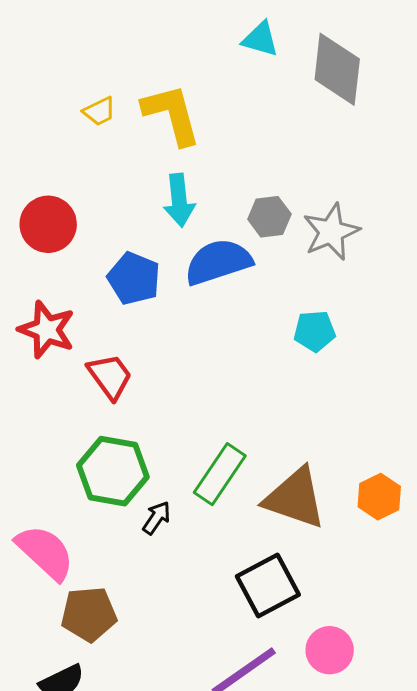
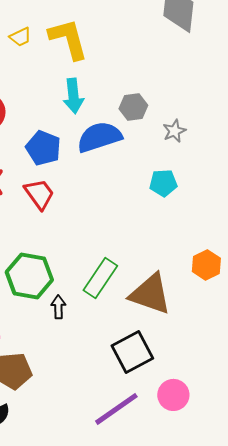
gray star: (331, 232) -> (174, 131), moved, size x0.6
red trapezoid: (110, 376) -> (39, 194), moved
orange hexagon: (379, 497) -> (206, 265), moved
black arrow: (157, 518) -> (58, 307), turned -35

